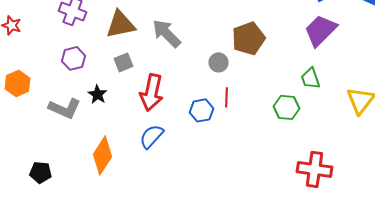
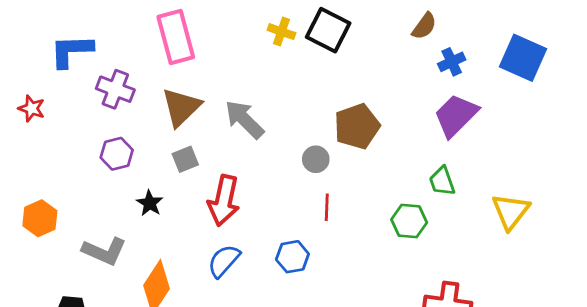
brown triangle: (120, 24) -> (181, 107), turned -32
orange hexagon: (18, 83) -> (40, 218), moved
gray L-shape: (64, 108) -> (104, 251), moved
blue hexagon: (202, 110) -> (292, 257), moved

